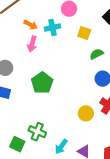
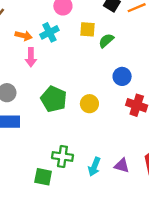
green semicircle: (97, 54) -> (106, 41), moved
yellow circle: (86, 113) -> (89, 104), moved

